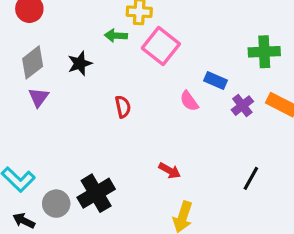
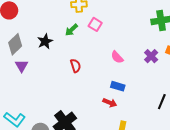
green arrow: (116, 36) -> (71, 30), moved, turned -40
pink square: (161, 46) -> (95, 24), size x0.6
blue rectangle: (215, 80) -> (118, 86), moved

